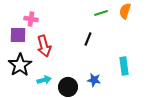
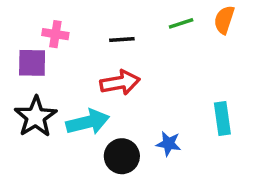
black line: (88, 39) -> (122, 40), moved, turned 64
red arrow: (44, 46) -> (120, 83), moved, turned -85
cyan arrow: (44, 80) -> (88, 122), moved, size x1.6

